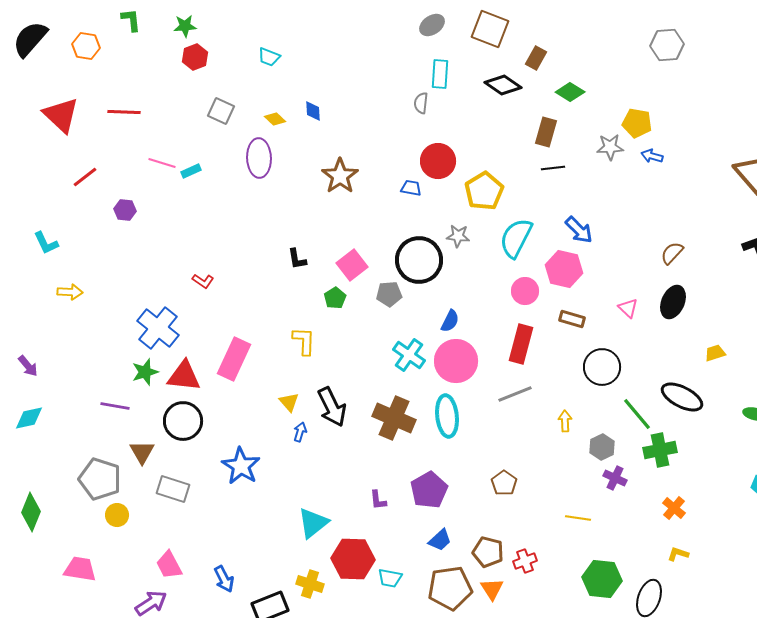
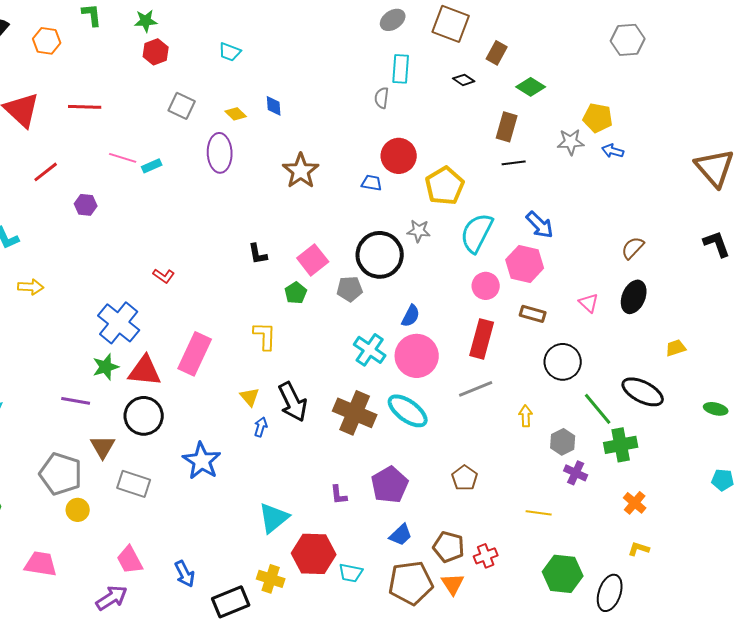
black diamond: (503, 85) -> (464, 80), size x0.6
cyan ellipse: (447, 416) -> (408, 411), turned -48

